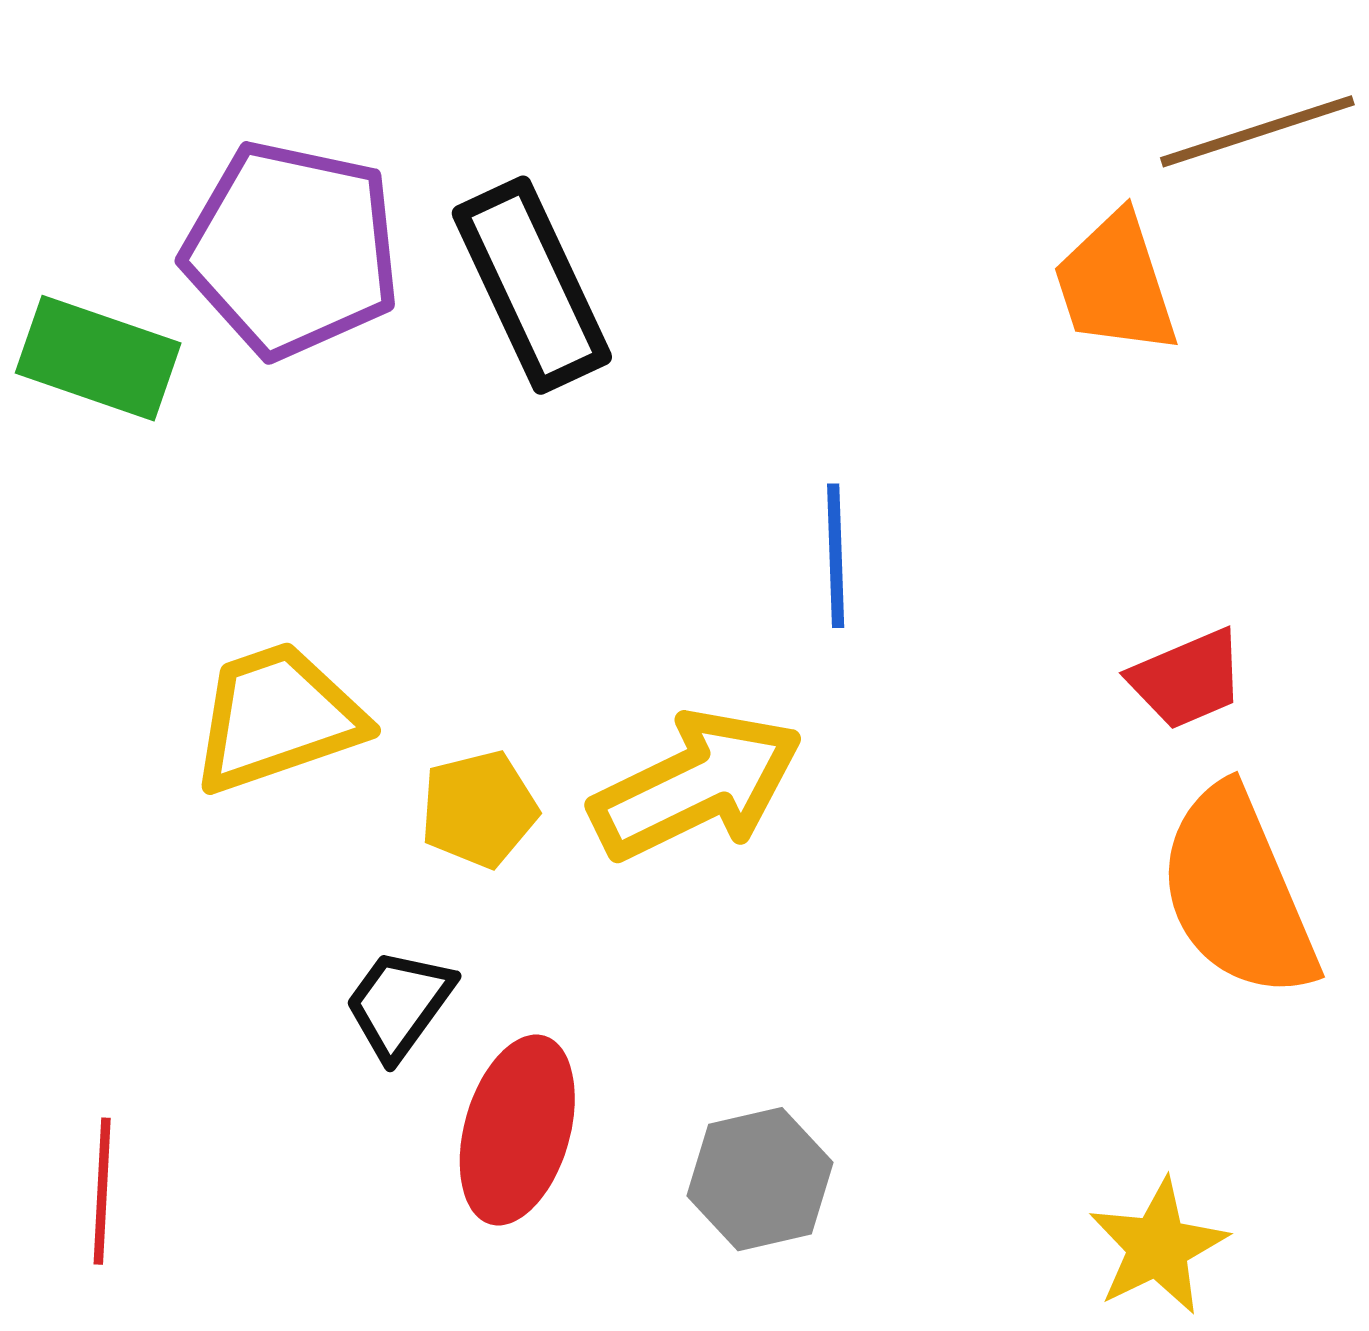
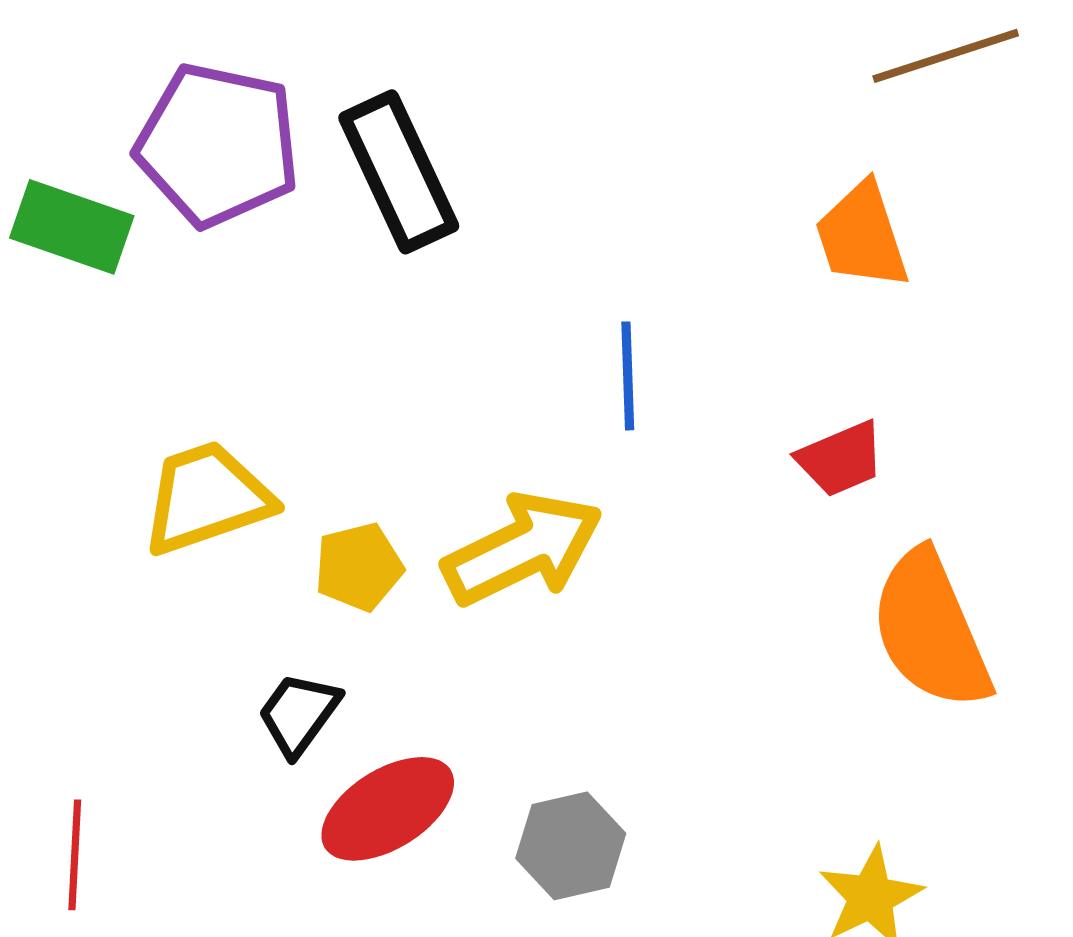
orange trapezoid: (1115, 284) -> (862, 236), moved
red trapezoid: (1187, 679) -> (841, 459), moved
red ellipse: (517, 1130) -> (388, 809), turned 42

